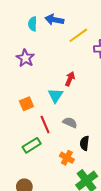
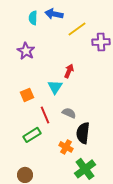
black semicircle: (85, 143) -> (83, 133), size x1.5

